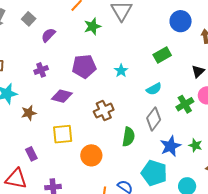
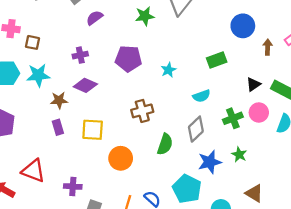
purple diamond: (62, 96) -> (85, 85), moved
green star: (195, 145) -> (239, 155), moved
purple rectangle: (31, 154) -> (58, 127), moved

